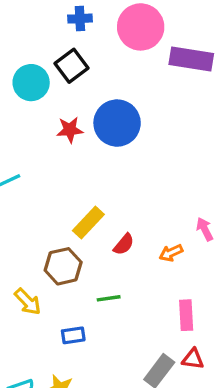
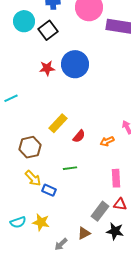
cyan circle: (31, 83) -> (24, 21), moved
brown hexagon: (63, 266) -> (30, 147), moved
yellow arrow: (28, 302) -> (33, 178), moved
blue rectangle: (73, 335) -> (49, 190), turned 32

